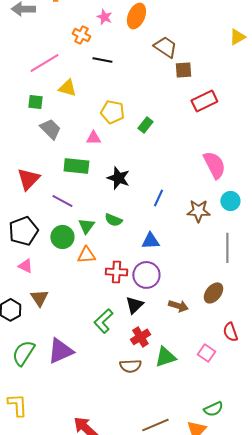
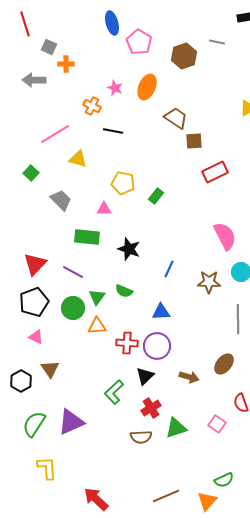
green square: (35, 102) -> (31, 173), moved, turned 35
red triangle: (28, 179) -> (35, 264), moved
yellow L-shape: (17, 405) -> (47, 468), moved

